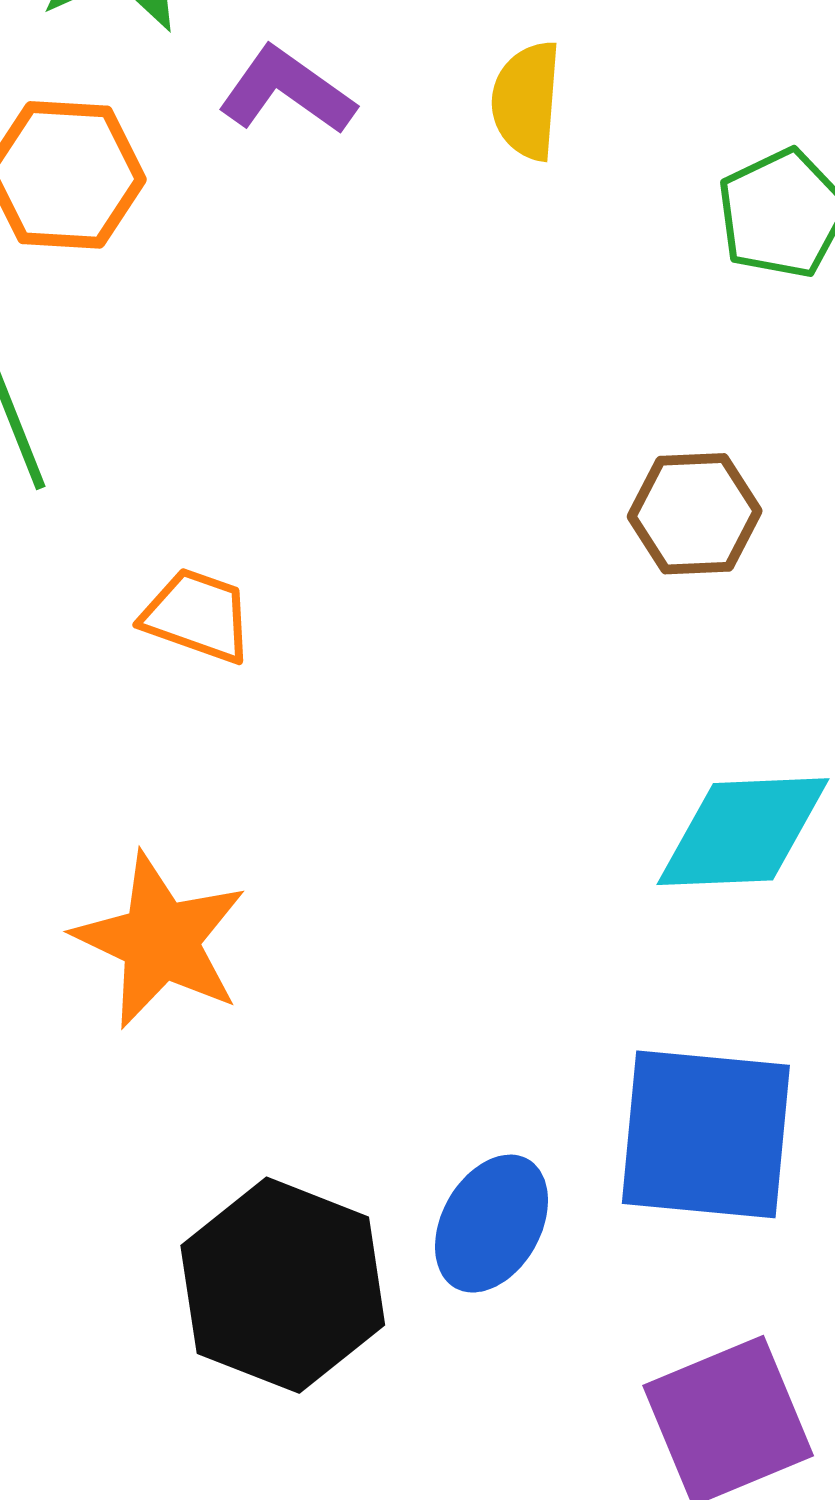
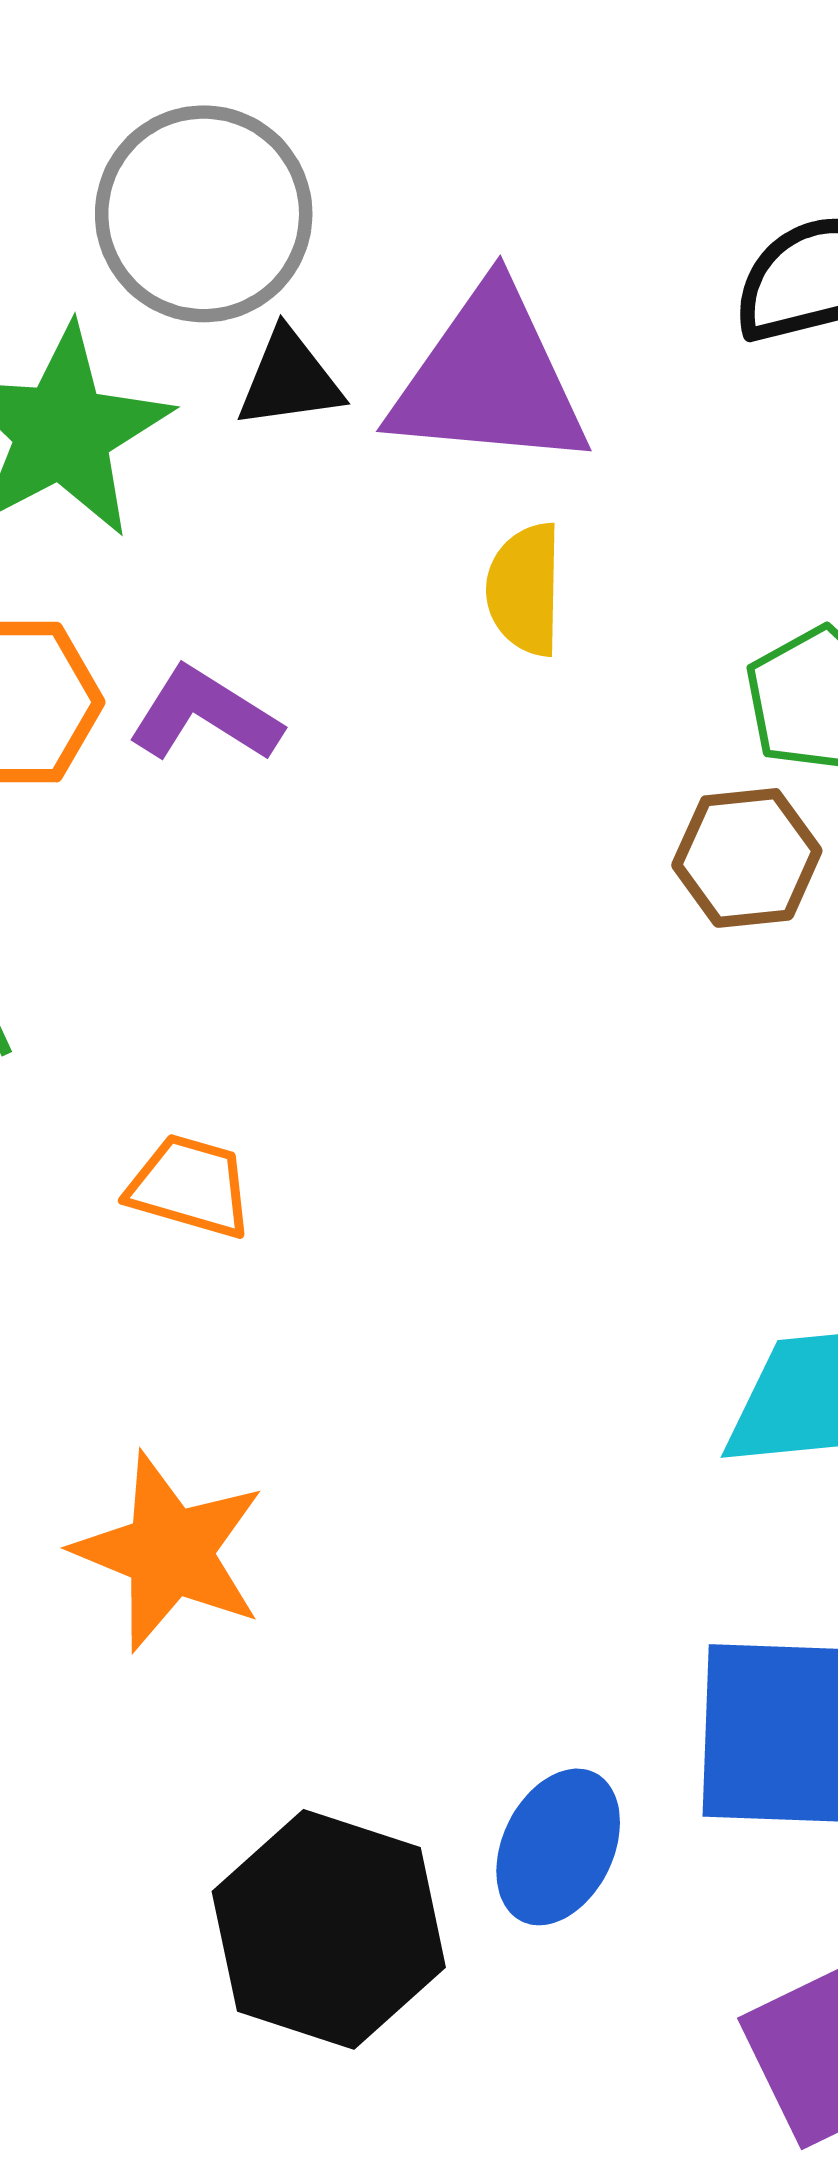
purple L-shape: (287, 91) -> (205, 715), moved
brown hexagon: (695, 514) -> (747, 858), moved

